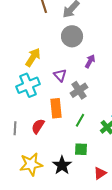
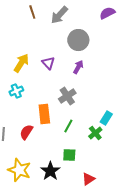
gray circle: (72, 36) -> (78, 40), moved
purple triangle: (60, 75) -> (48, 63), moved
cyan cross: (28, 85) -> (16, 91), size x0.6
yellow star: (31, 164) -> (19, 170), turned 30

